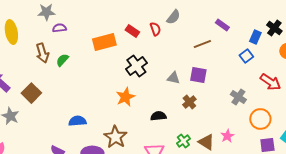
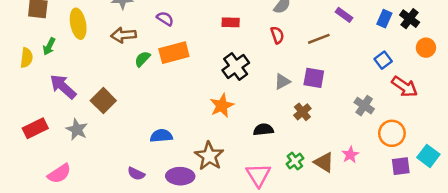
purple semicircle: (59, 28) -> (165, 19), moved, turned 40
red semicircle: (155, 29) -> (277, 35), moved
red rectangle: (132, 31) -> (231, 22), turned -32
blue rectangle: (255, 37) -> (384, 19), moved
orange rectangle: (104, 42) -> (174, 53), moved
brown arrow: (42, 53) -> (123, 35), moved, turned 102
blue square: (246, 56) -> (383, 60), moved
gray triangle: (173, 78) -> (282, 82), turned -40

